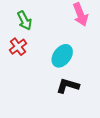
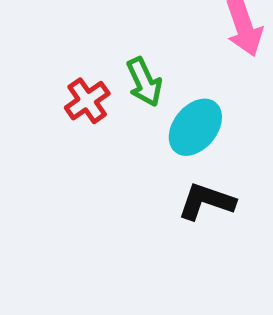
green arrow: (24, 21) -> (144, 82), moved

